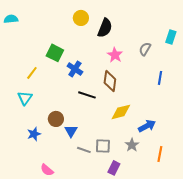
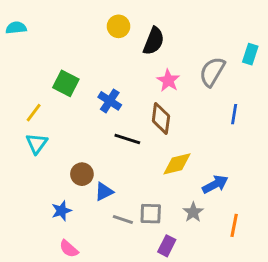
gray semicircle: (145, 49) -> (212, 72), size x1.5
green square: (55, 53) -> (66, 83), moved
yellow line: (32, 73) -> (34, 113), moved
blue triangle: (71, 131) -> (104, 192), turned 32
blue star: (34, 134) -> (61, 211), moved

